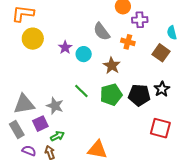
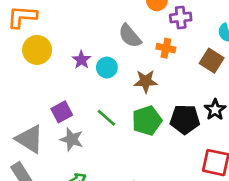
brown star: (112, 66) -> (146, 81), turned -30
gray triangle: (24, 104) -> (30, 139), turned 45
purple square: (40, 124) -> (62, 112), moved

